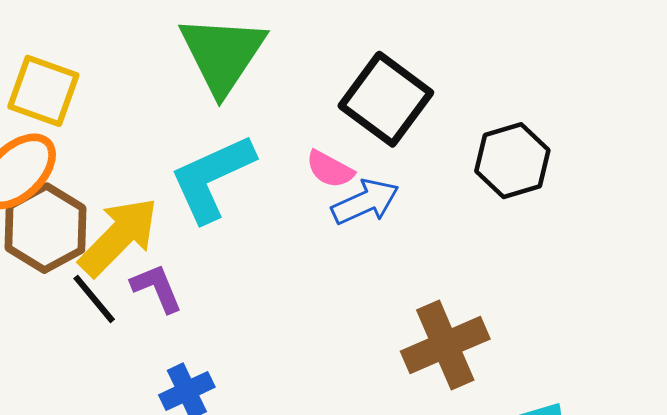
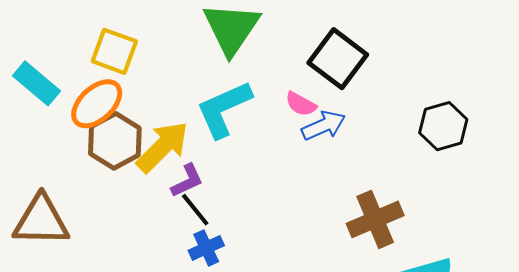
black hexagon: (512, 161) -> (443, 126), moved
purple L-shape: (157, 288) -> (187, 181), turned 87
black line: (94, 299) -> (195, 210), moved

